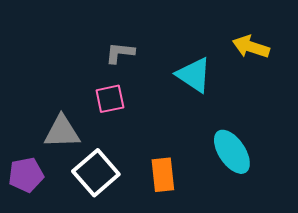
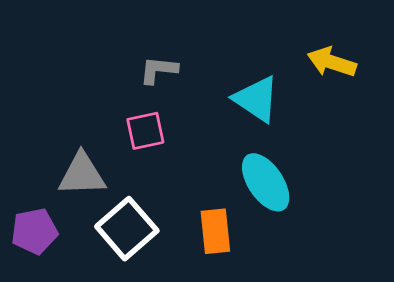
cyan ellipse: (232, 152) -> (266, 182), moved

